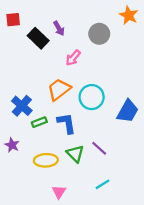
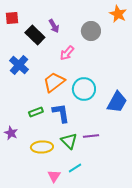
blue cross: (22, 106) -> (19, 65), moved
purple line: (99, 148) -> (91, 136), turned -49
cyan line: (103, 184) -> (75, 168), moved

